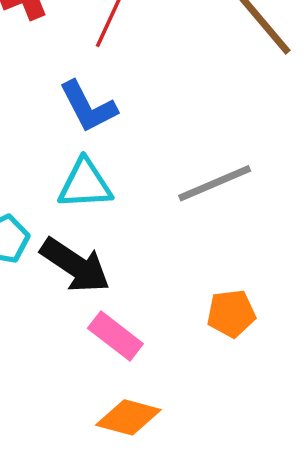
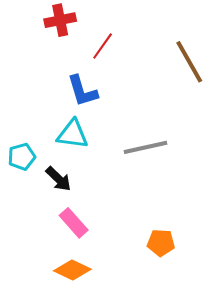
black arrow: (75, 265) -> (58, 179), size x0.7
orange pentagon: (231, 313) -> (161, 243), moved

